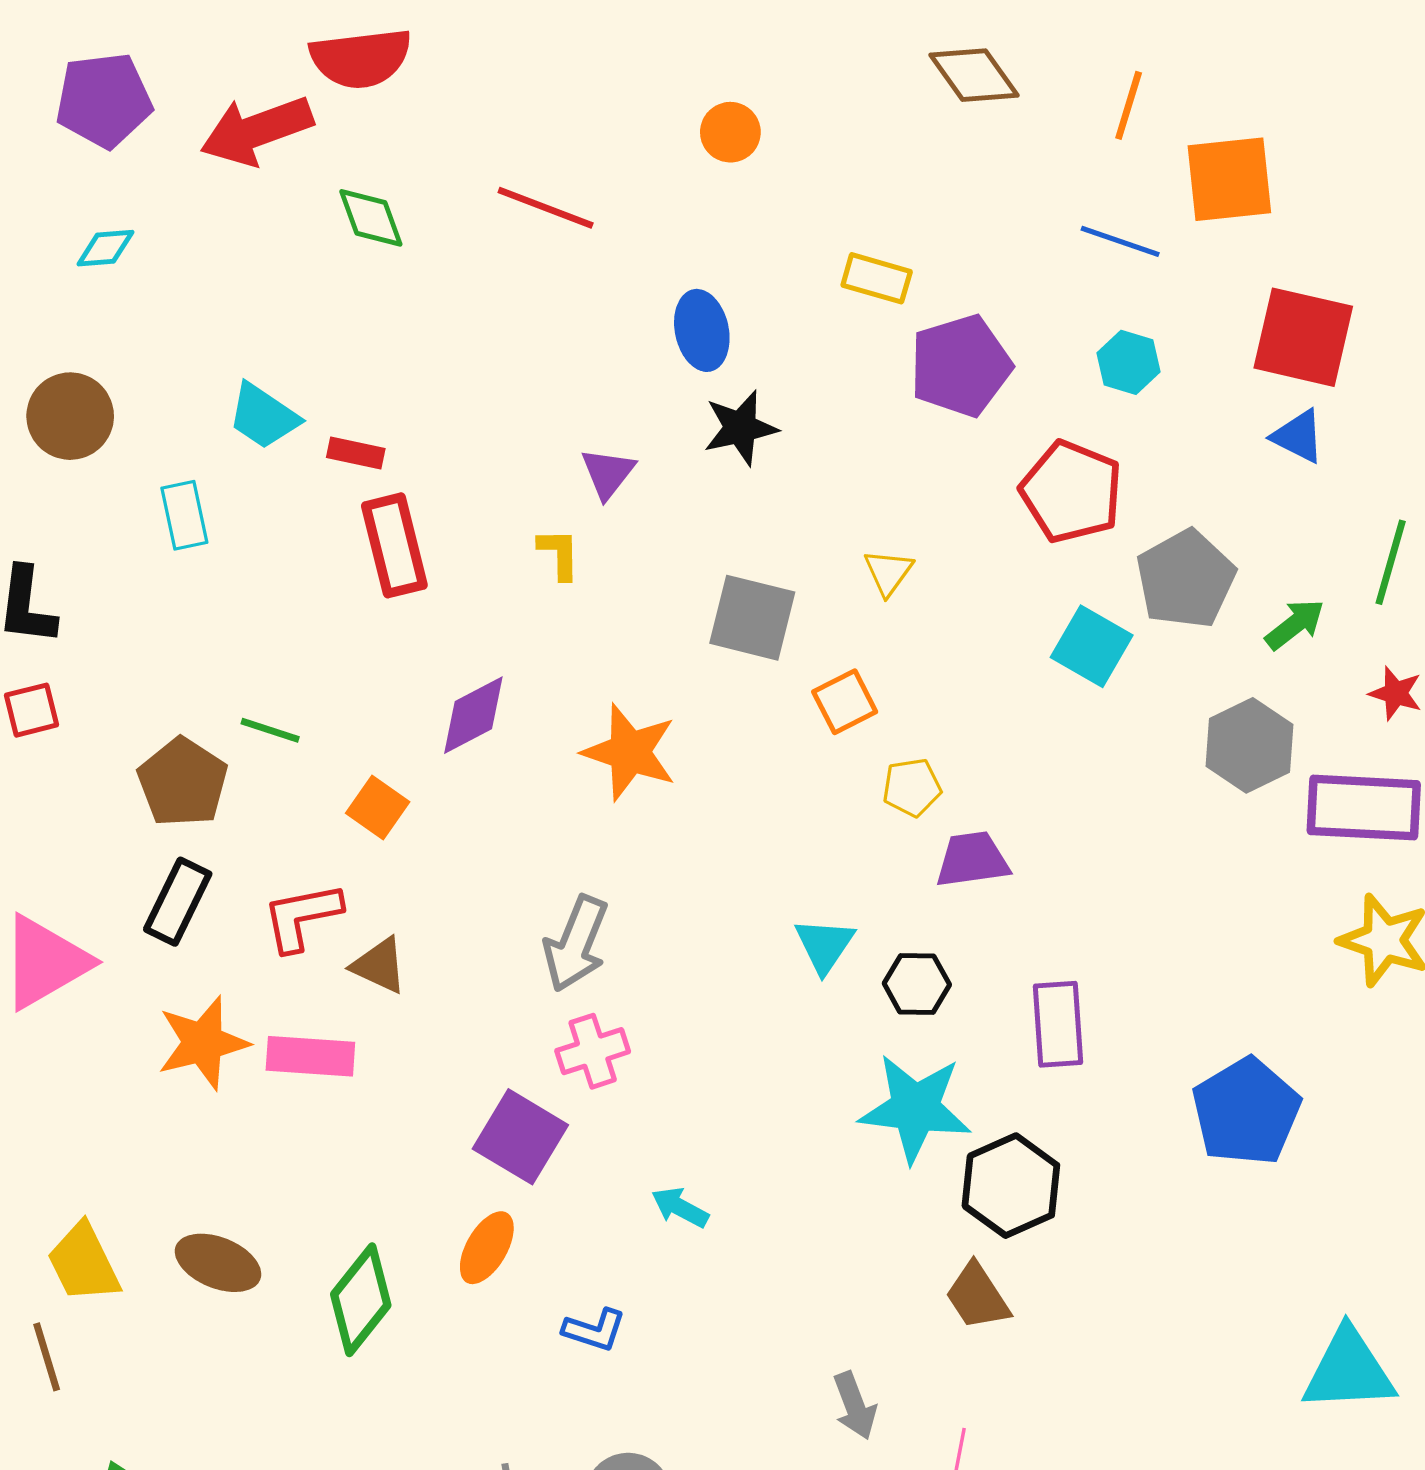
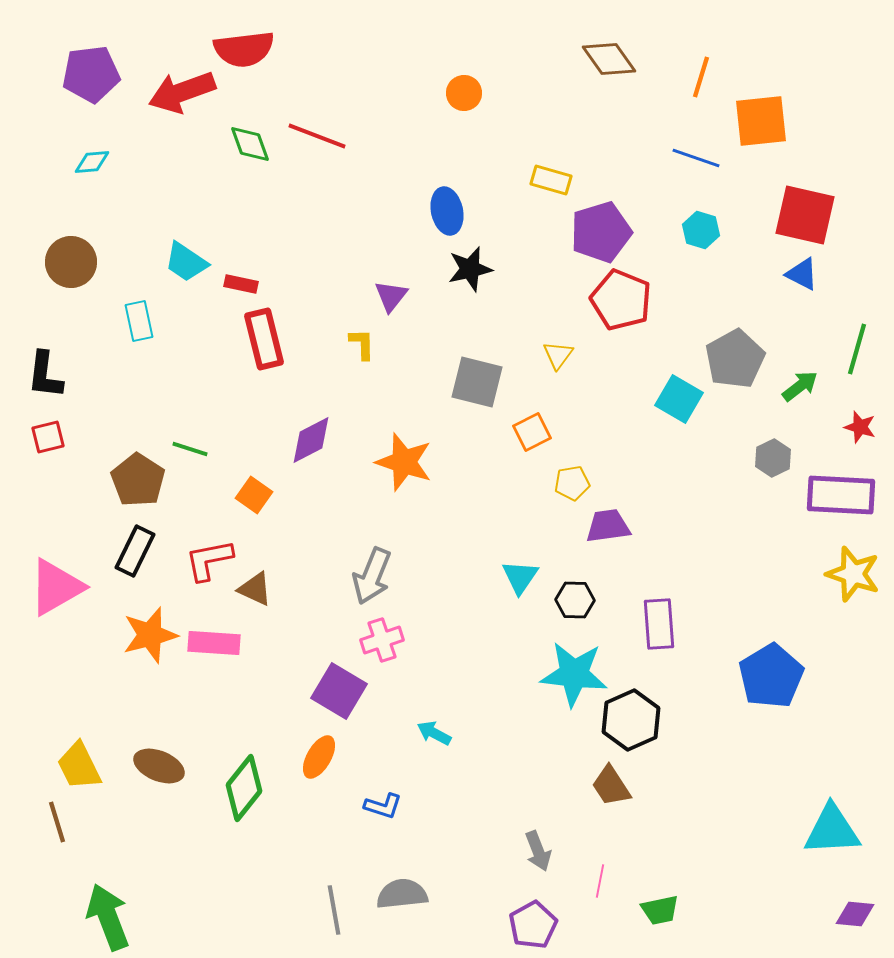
red line: (546, 208) -> (317, 136), moved
red pentagon: (1071, 492) -> (621, 300), moved
gray hexagon: (1250, 745) -> (773, 458), size x0.7

